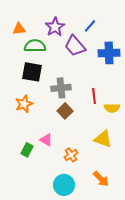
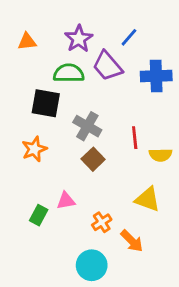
green semicircle: (35, 46) -> (69, 73), moved
gray cross: (61, 88) -> (87, 126), turned 36
pink triangle: (46, 140) -> (66, 201), turned -40
orange arrow: (101, 179) -> (132, 241), moved

